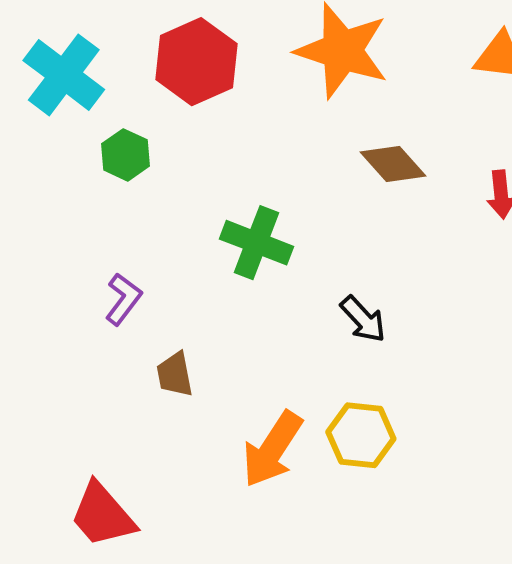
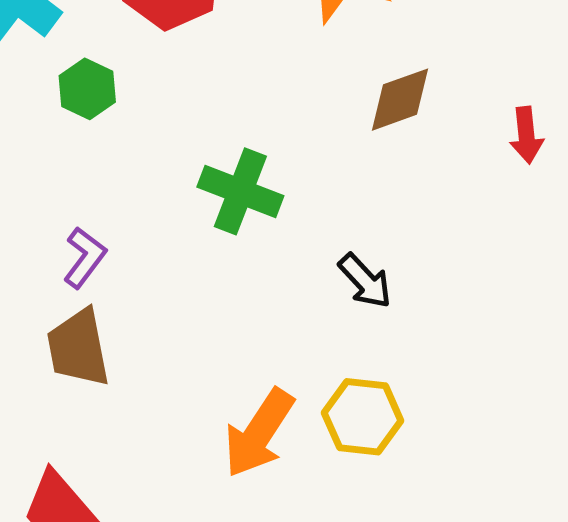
brown diamond: (393, 164) -> (400, 100), turned -68
brown trapezoid: (175, 374) -> (78, 348), moved, size x1.5

